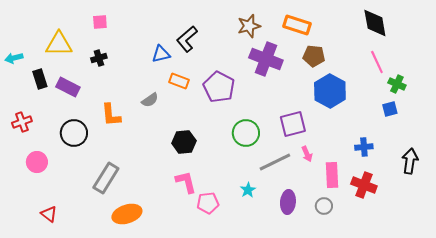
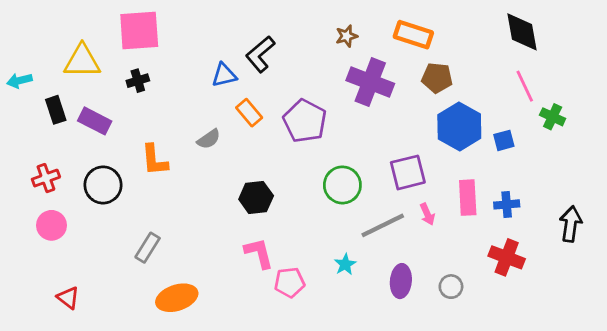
pink square: (100, 22) -> (139, 30), size x2.0
brown star: (249, 26) -> (347, 36), size x0.7
orange rectangle: (179, 81) -> (249, 113), turned 30
blue square: (390, 109) -> (504, 140), moved
red cross: (22, 122) -> (46, 178), moved
pink rectangle: (332, 175) -> (468, 198), moved
gray rectangle: (106, 178) -> (148, 248), size x0.7

